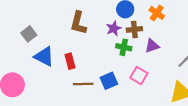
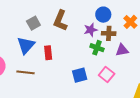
gray square: (29, 34) -> (33, 23), moved
blue triangle: (44, 56) -> (26, 45), turned 36
brown line: (83, 84) -> (26, 72), moved

